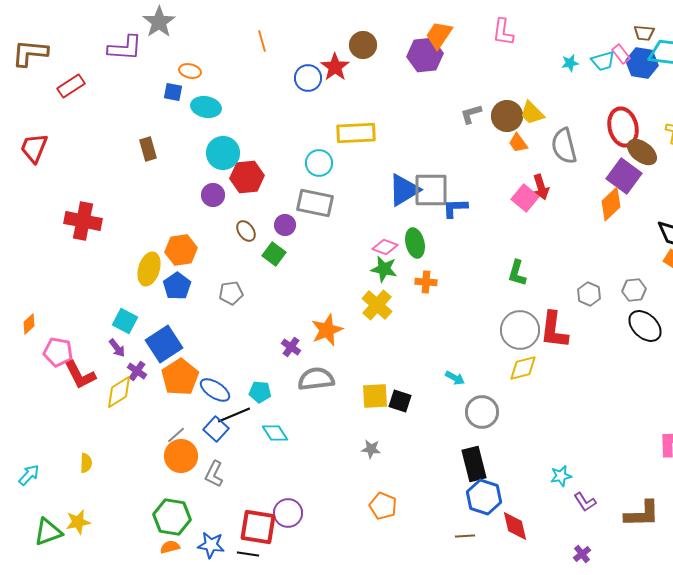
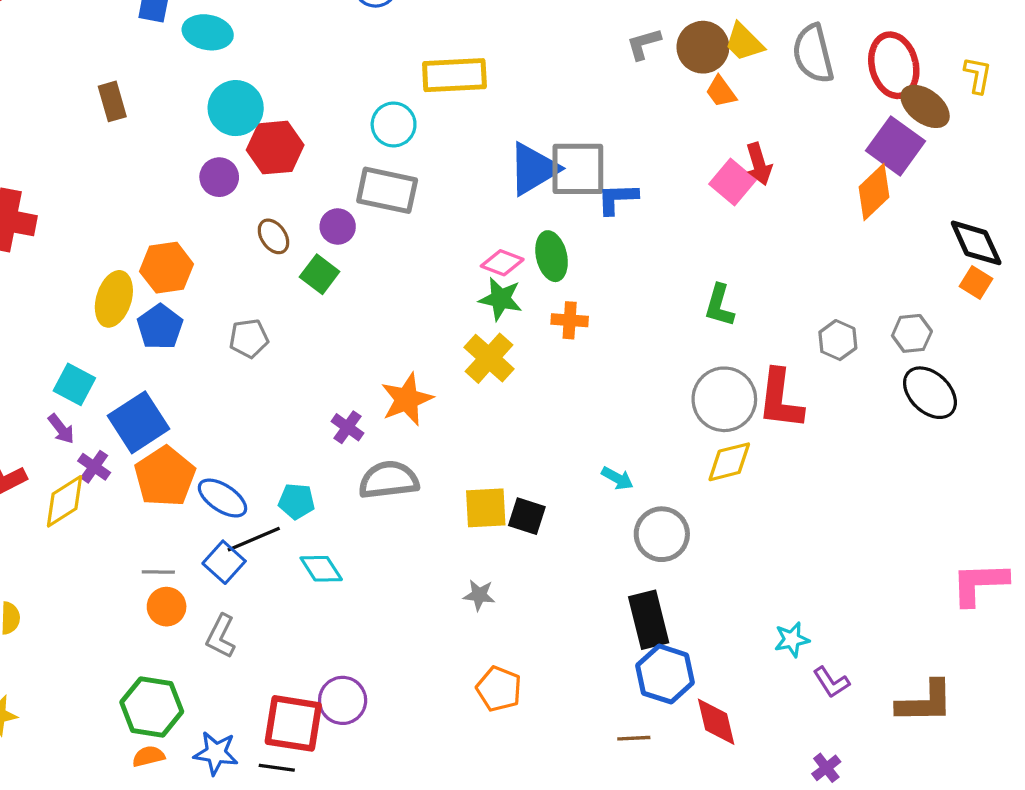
gray semicircle: (564, 146) -> (813, 54), moved
gray line: (176, 435) -> (158, 572), turned 42
orange circle: (181, 456) -> (167, 607), size x0.7

